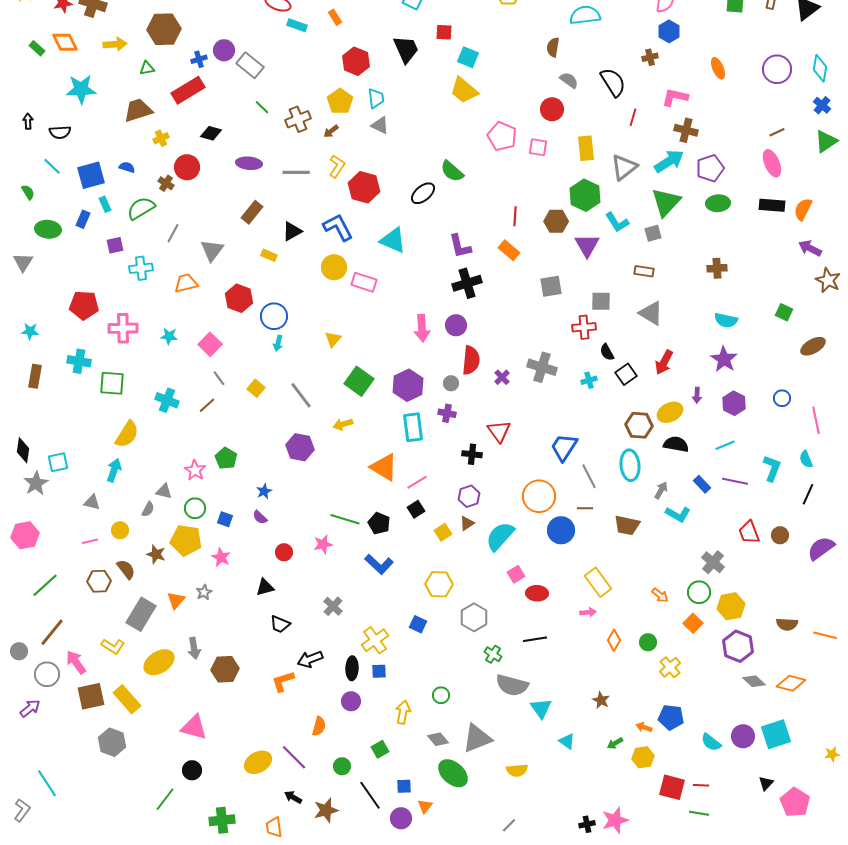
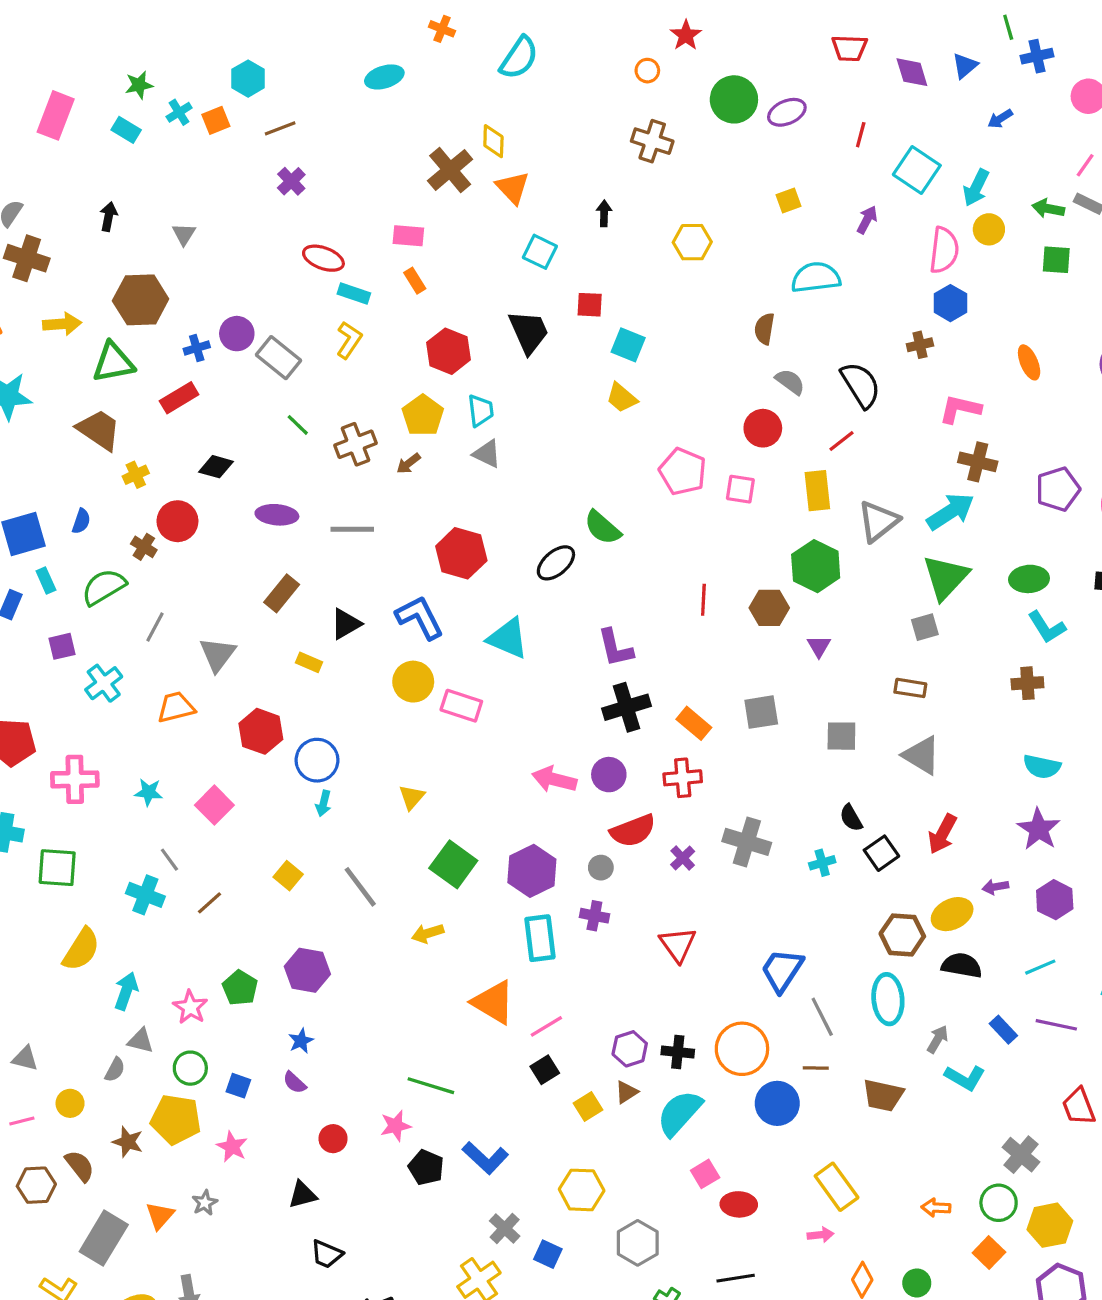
green triangle: (147, 68) -> (113, 362), size x1.8
red rectangle: (188, 90) -> (179, 398), size x0.7
yellow trapezoid: (464, 90) -> (622, 398), size x0.7
brown trapezoid: (138, 110) -> (99, 430), turned 52
red line: (633, 117) -> (841, 441), moved, turned 36
yellow L-shape: (337, 166) -> (349, 340), moved
blue semicircle: (127, 167) -> (81, 521), turned 91
purple pentagon: (710, 168) -> (1058, 489), moved
cyan L-shape: (617, 222) -> (1047, 627), moved
purple triangle: (587, 245) -> (819, 646), size x0.6
orange rectangle: (509, 250) -> (694, 723), moved
cyan cross: (141, 268) -> (104, 683), turned -30
red cross: (584, 327) -> (683, 778), moved
pink arrow: (422, 328) -> (554, 779), turned 108
red semicircle: (471, 360) -> (633, 831), turned 64
gray line: (219, 378) -> (169, 860), moved
purple arrow: (697, 395) -> (995, 887), turned 77
purple hexagon: (300, 447) -> (307, 970), moved
black cross: (472, 454) -> (678, 1052), moved
cyan arrow: (114, 470) -> (126, 991), moved
black pentagon: (379, 523) -> (426, 1167), moved
orange arrow: (660, 595) -> (936, 1208), turned 144
gray cross: (333, 606) -> (505, 1228), moved

